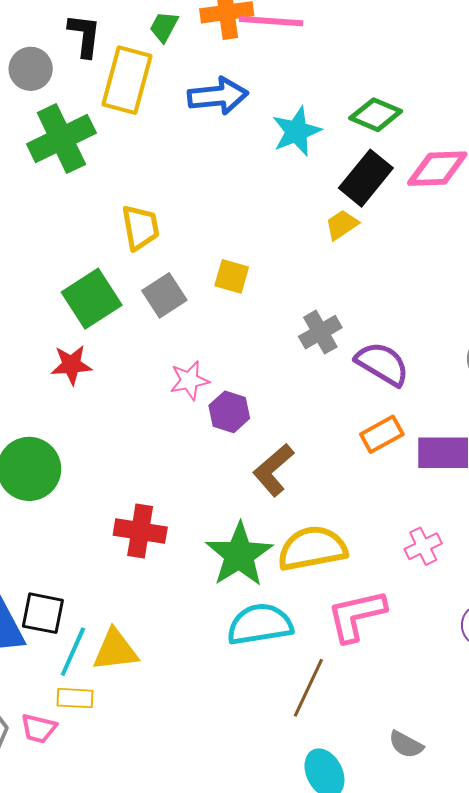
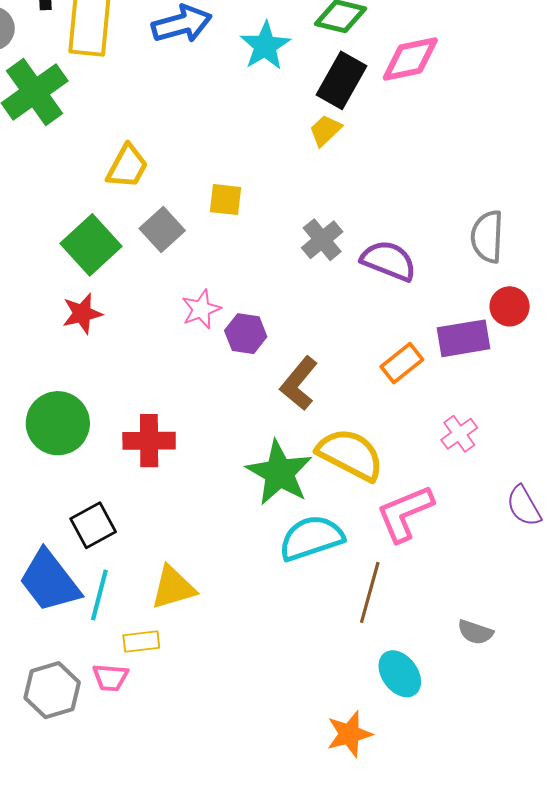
yellow trapezoid: (140, 227) -> (127, 166), turned 48
orange rectangle: (382, 434) -> (402, 363), moved
red cross: (140, 531) -> (149, 441), moved
yellow semicircle: (312, 548) -> (350, 454), turned 48
black square: (43, 613) -> (93, 525), moved, turned -30
cyan line: (73, 652) -> (99, 595), moved

